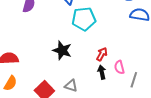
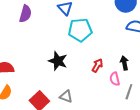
black arrow: (102, 72) -> (124, 63), moved

